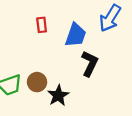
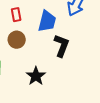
brown circle: (37, 82) -> (17, 40), moved

